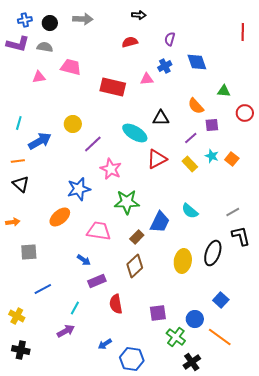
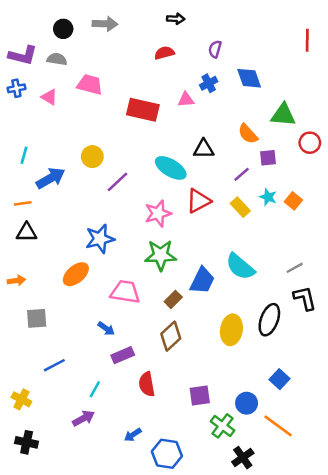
blue cross: (25, 20) -> (16, 88), moved
pink triangle: (39, 77) -> (49, 97), turned 40
green triangle: (224, 91) -> (283, 115), size x1.5
pink star: (111, 169) -> (158, 213), moved, turned 30
black triangle: (21, 184) -> (27, 232), turned -42
cyan semicircle: (190, 211) -> (240, 267), size x1.4

